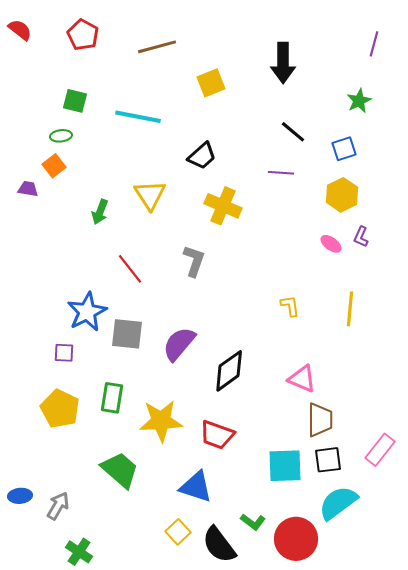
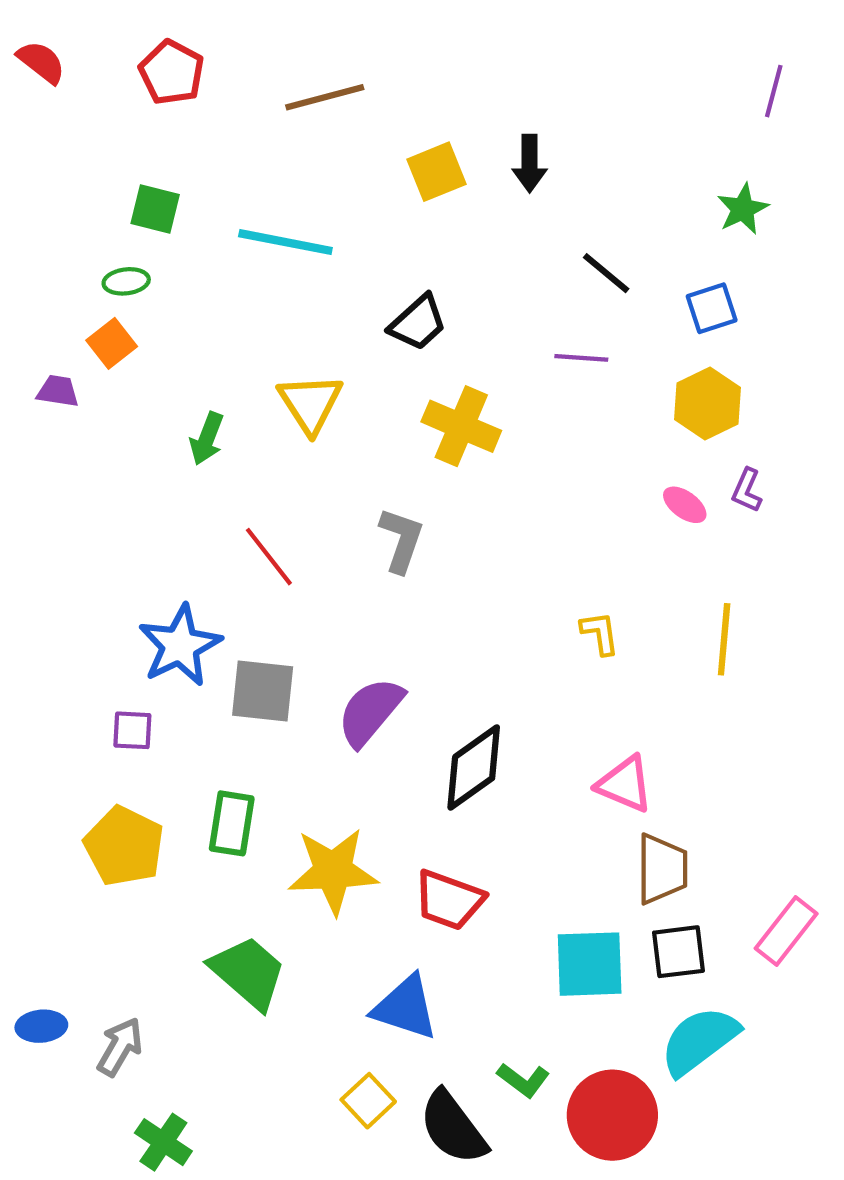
black arrow: (283, 63) -> (530, 163), moved, size x0.7

